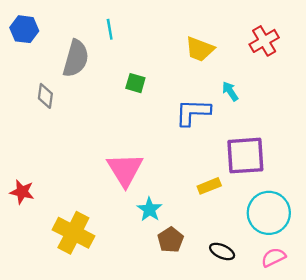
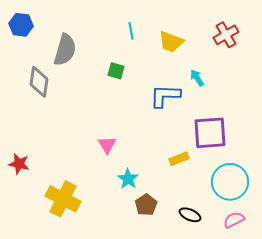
cyan line: (110, 29) -> (131, 31), moved
gray diamond: (45, 96) -> (39, 82), size x1.4
pink triangle: (125, 170) -> (107, 145), size x0.6

